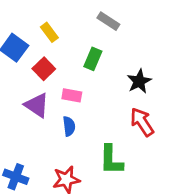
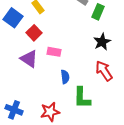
green rectangle: (93, 59) -> (98, 12), moved
blue semicircle: (69, 126) -> (65, 77), moved

